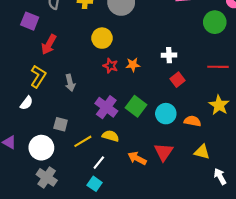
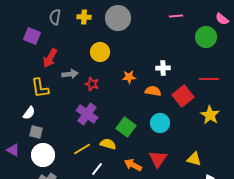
red star: (111, 66) -> (92, 84), moved
yellow L-shape: (38, 76) -> (40, 88), turned 140
red square: (178, 80) -> (183, 96), moved, size x1.5
gray arrow: (70, 83) -> (70, 74), moved, turned -84
green square: (136, 106) -> (126, 127), moved
purple cross: (106, 107) -> (87, 114), moved
orange semicircle: (192, 121) -> (153, 91), moved
gray square: (61, 124) -> (36, 132), moved

